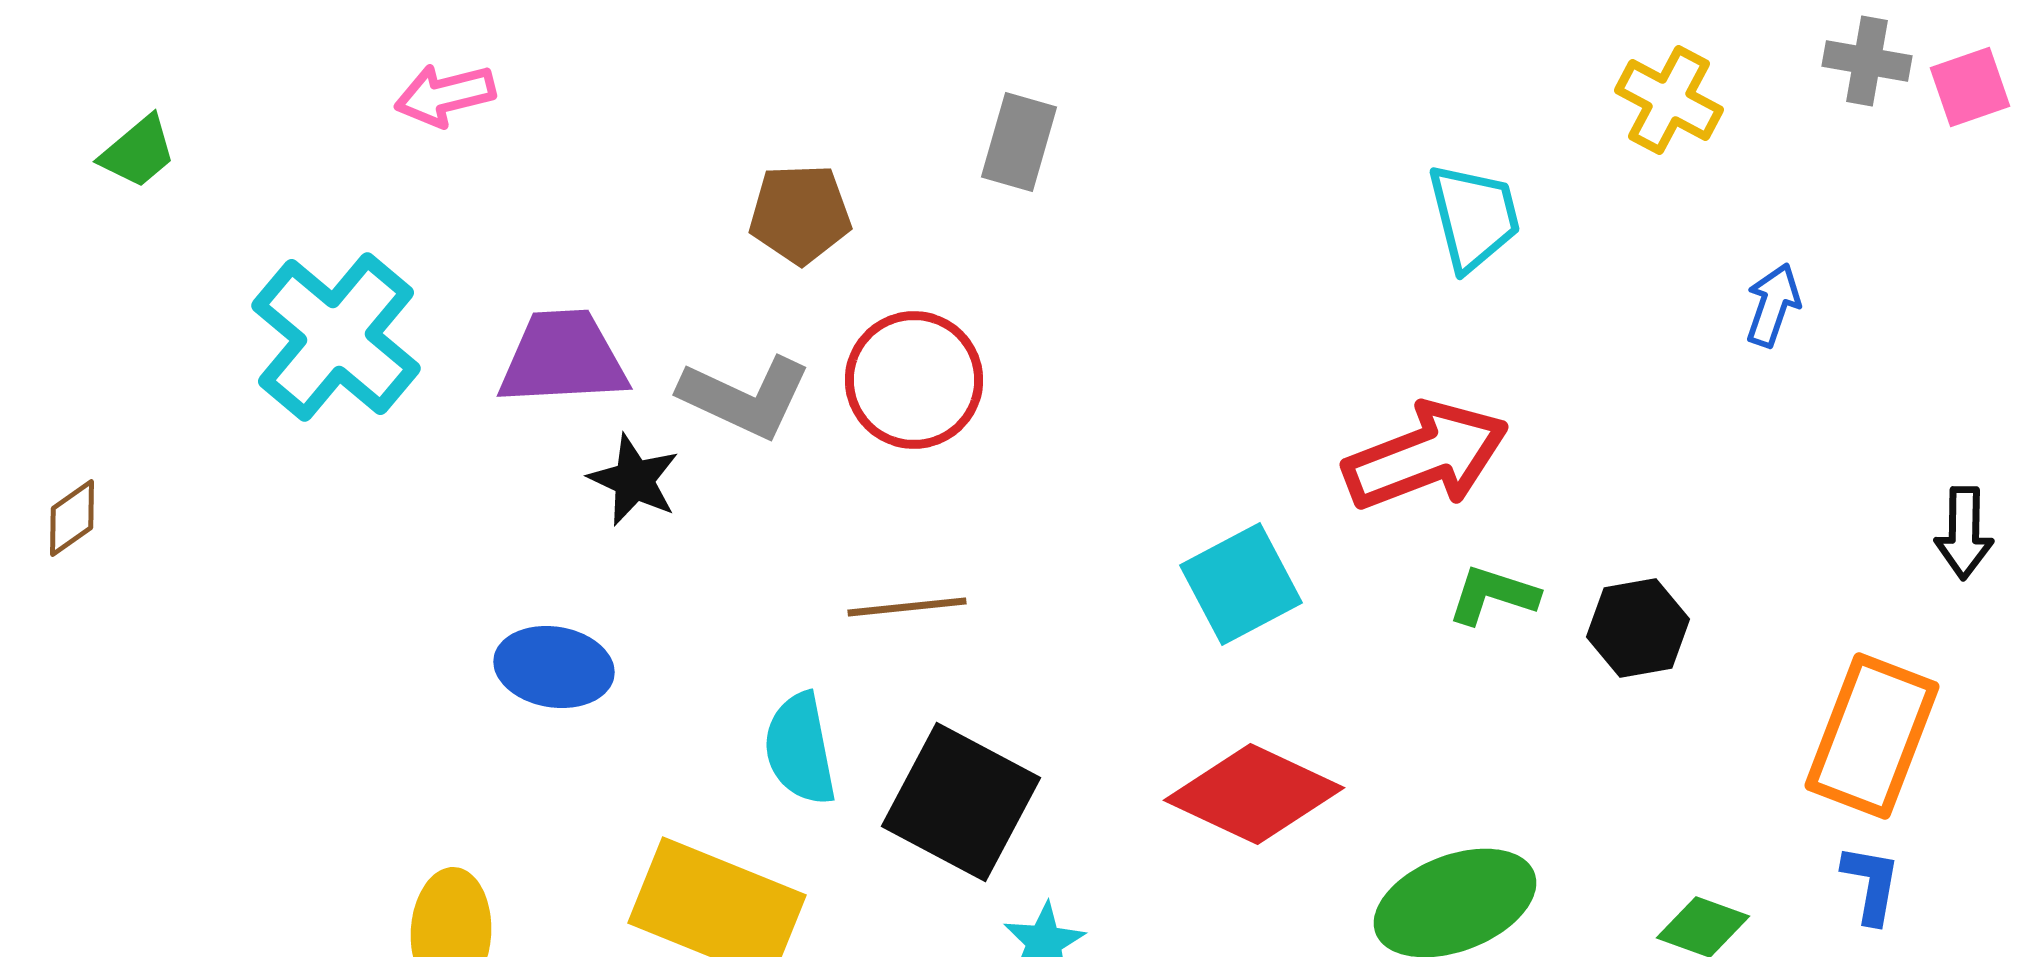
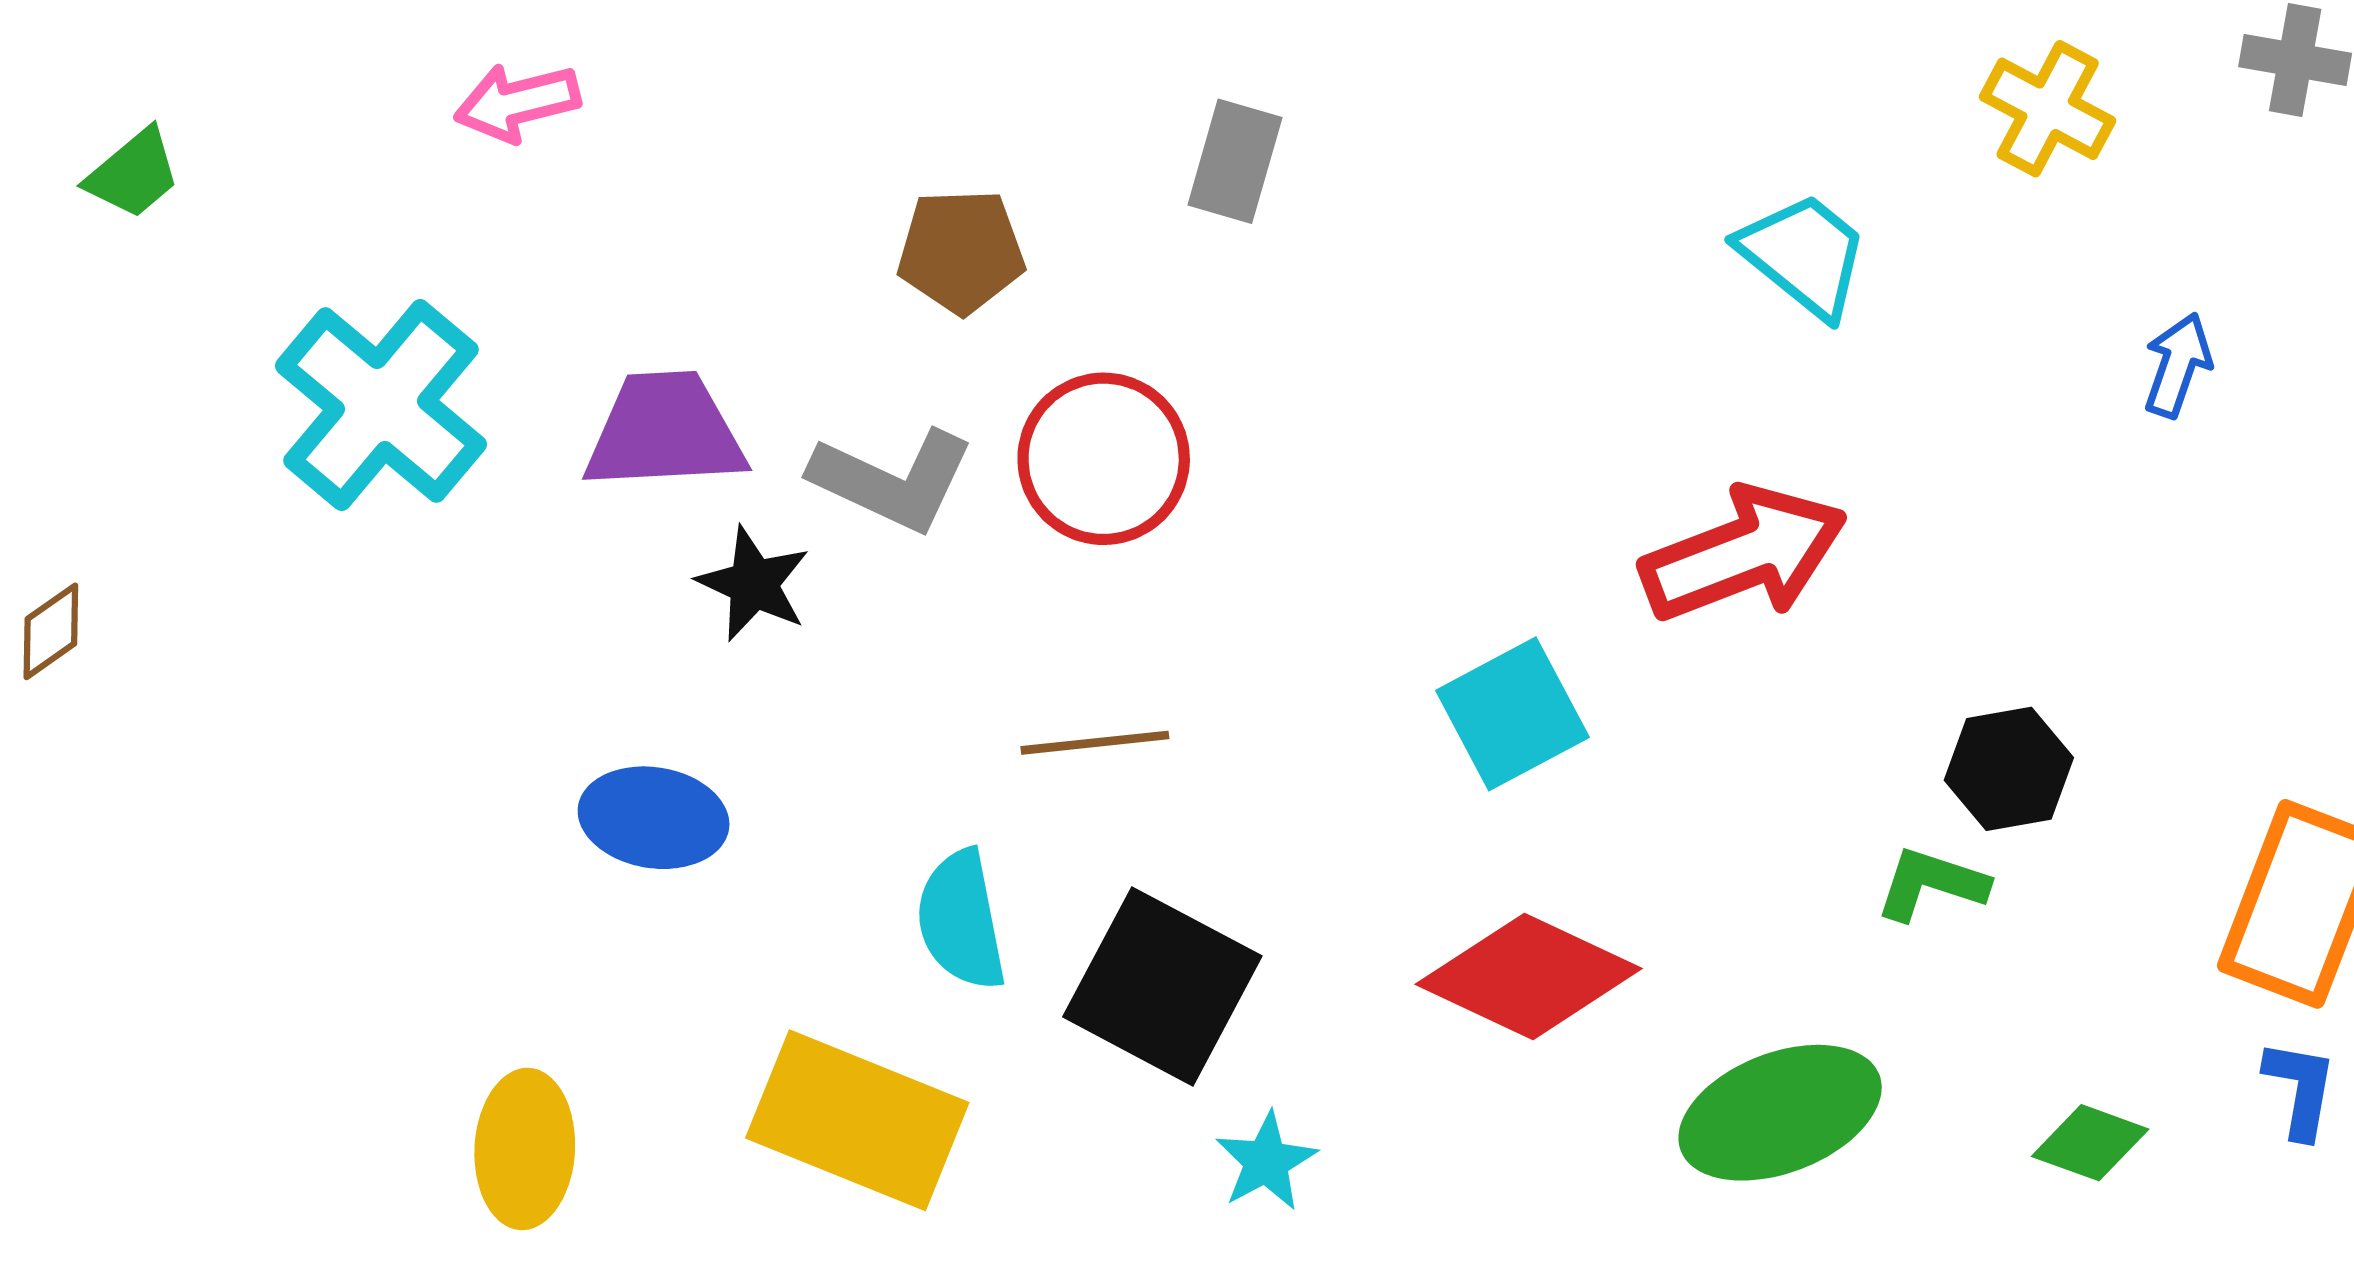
cyan trapezoid: (1474, 217) -> (1804, 255), turned -37
green L-shape: (1493, 595) -> (1931, 884), moved

